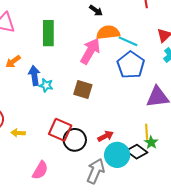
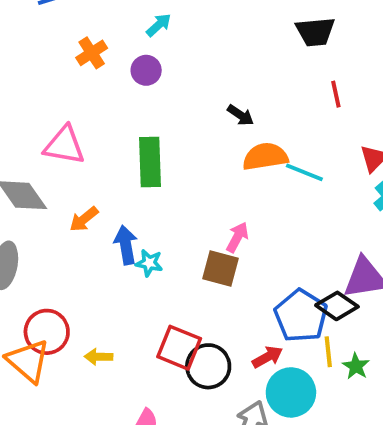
pink arrow: (90, 51) -> (237, 237), moved, size x0.6
blue pentagon: (131, 65) -> (301, 316), moved
yellow line: (147, 132) -> (328, 352), moved
black diamond: (137, 152) -> (337, 306), moved

